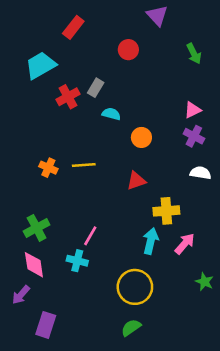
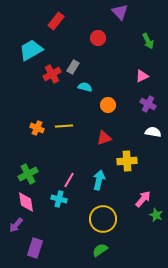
pink triangle: (193, 110) -> (142, 76), moved
cyan arrow: (151, 241) -> (99, 180), moved
pink arrow: (185, 244) -> (143, 199), moved

